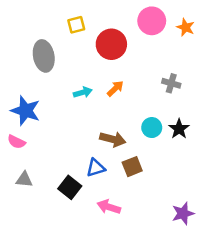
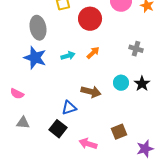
blue star: (26, 111) -> (35, 58), moved
brown square: (132, 167) -> (119, 132), moved
blue triangle: (96, 168) -> (69, 108), moved

